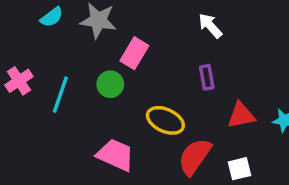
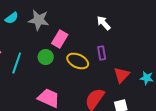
red triangle: (241, 115) -> (122, 75), turned -36
yellow ellipse: (165, 120) -> (78, 61), moved

